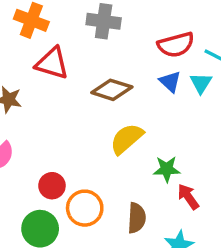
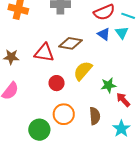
red triangle: (52, 63) -> (44, 53), moved
red circle: (52, 186) -> (57, 83), moved

